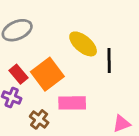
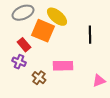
yellow ellipse: (83, 44) -> (57, 17), moved
orange square: (47, 74) -> (43, 31), moved, turned -30

